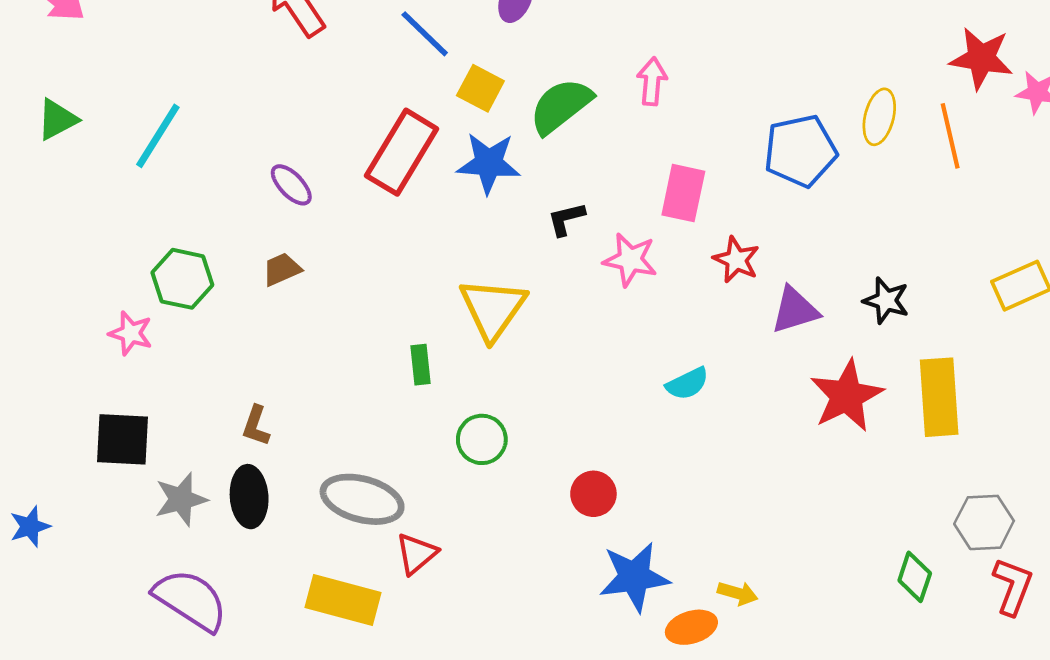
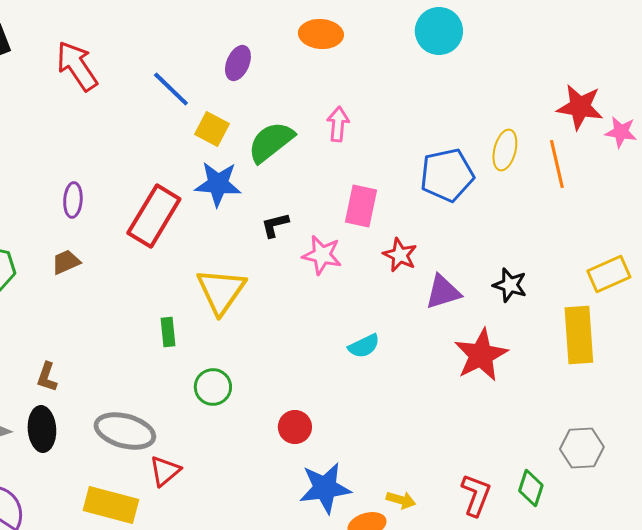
red rectangle: (402, 152) -> (154, 216), moved
purple ellipse: (291, 185) -> (73, 200), turned 48
yellow rectangle: (939, 397) -> (579, 335), moved
red L-shape: (1013, 586) -> (476, 495), moved

